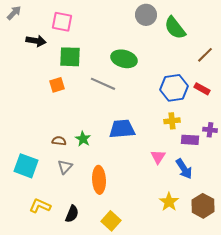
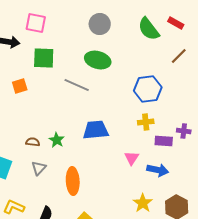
gray circle: (146, 15) -> (100, 24), moved
orange square: (57, 85) -> (20, 86), moved
red rectangle: (202, 89) -> (176, 23), moved
blue arrow: (184, 169) -> (158, 170), turned -45

